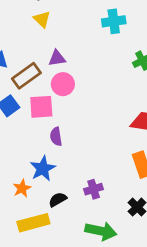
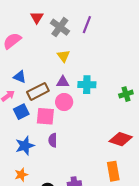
yellow triangle: (42, 19) -> (63, 56), moved
cyan cross: (114, 21) -> (87, 85), moved
blue star: (43, 169) -> (25, 146), moved

